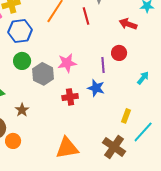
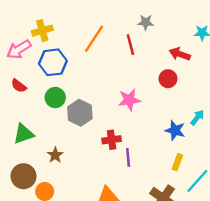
red circle: (119, 53) -> (168, 79), moved
pink star: (67, 63) -> (129, 100), moved
purple line: (103, 65) -> (128, 157), moved
blue star: (96, 88) -> (175, 130), moved

